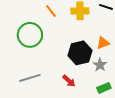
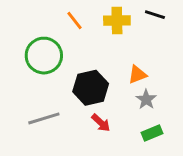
orange triangle: (103, 43) -> (137, 75), moved
black hexagon: (80, 53) -> (91, 88), moved

